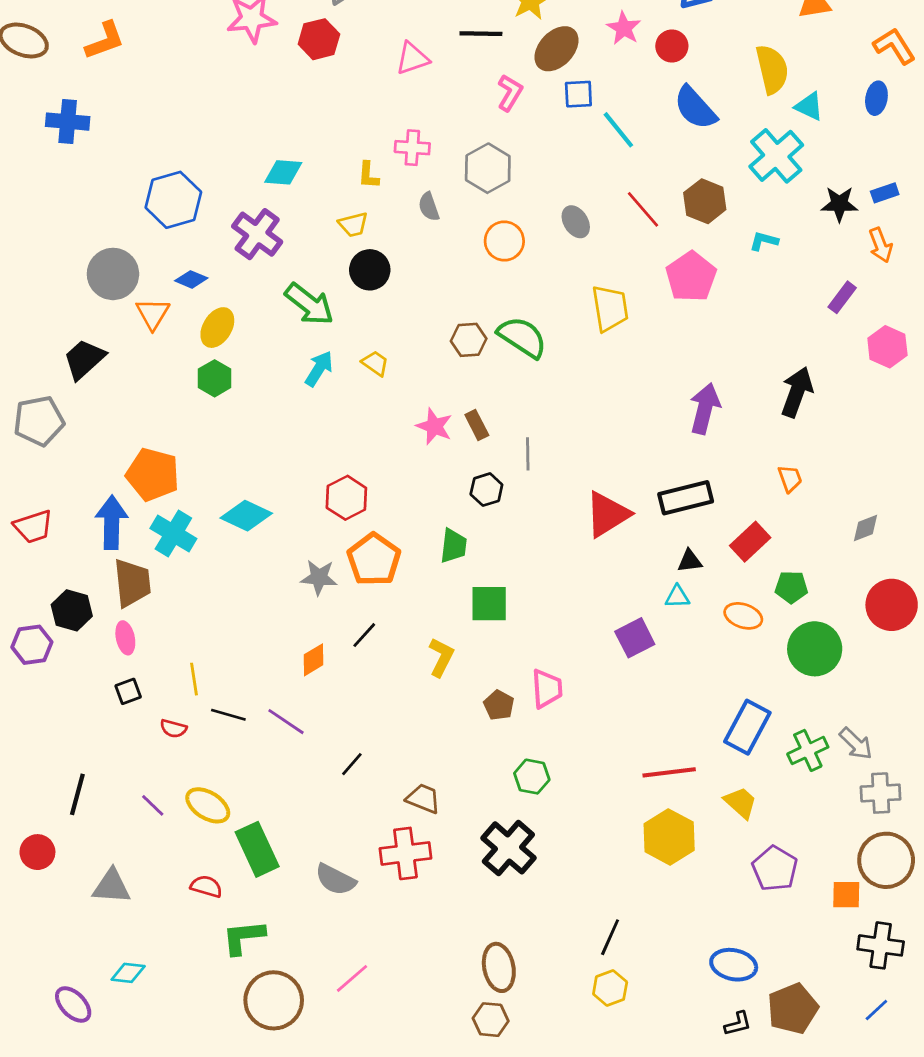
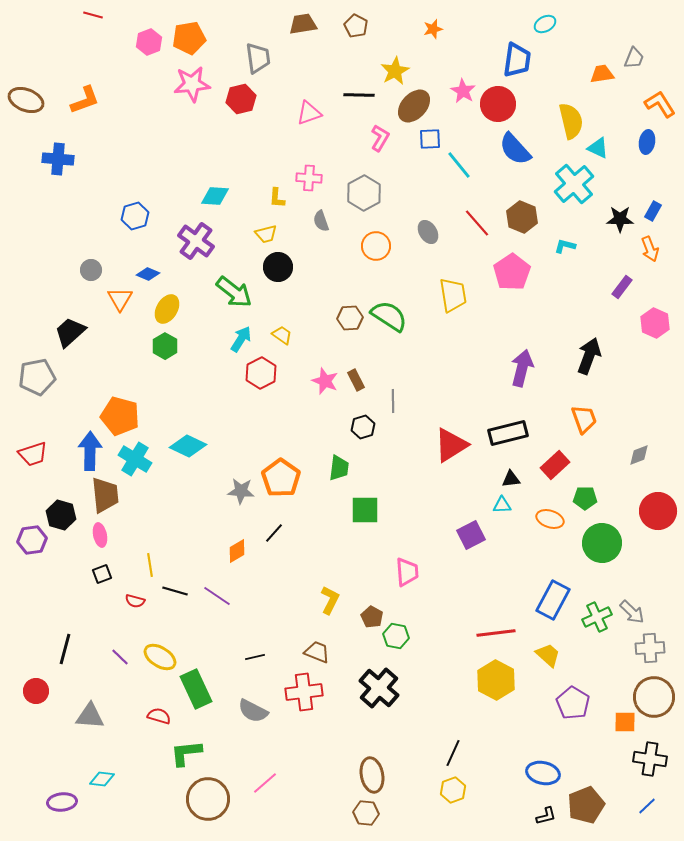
red circle: (672, 46) -> (498, 104), size x1.5
blue rectangle: (885, 193) -> (653, 211), turned -42
blue hexagon: (173, 200) -> (135, 216), size x0.7
gray circle: (113, 274) -> (91, 270), size x0.6
orange trapezoid: (790, 479) -> (584, 419), size x1.4
red hexagon: (346, 498) -> (261, 373), moved
yellow L-shape: (441, 657) -> (330, 600), moved
brown pentagon: (499, 705) -> (372, 617), moved
black line: (352, 764) -> (255, 657), moved, turned 36
purple ellipse: (73, 1004) -> (62, 802), turned -52

